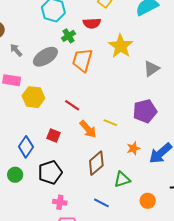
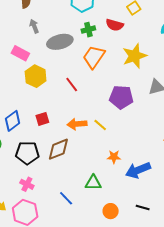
red line: (72, 105) -> (72, 84), moved
purple pentagon: (145, 111) -> (121, 97), moved
orange arrow: (88, 129) -> (77, 124), turned 108
red square: (54, 135) -> (42, 119), turned 32
brown diamond: (96, 163) -> (58, 149), moved

